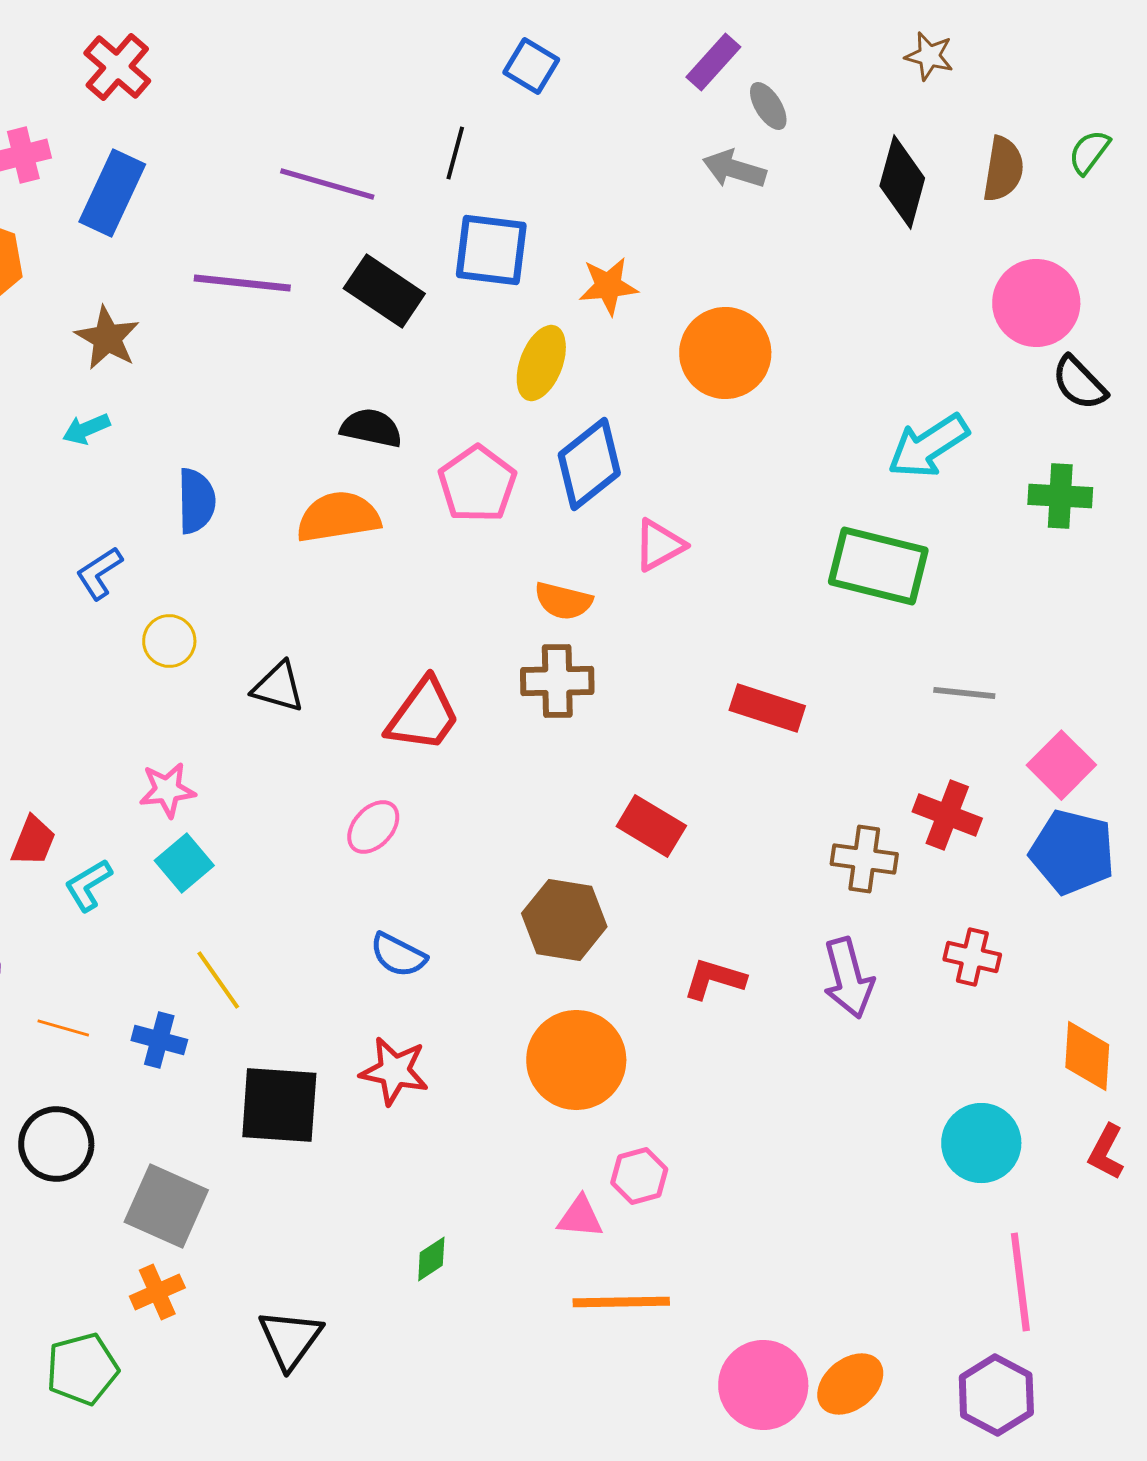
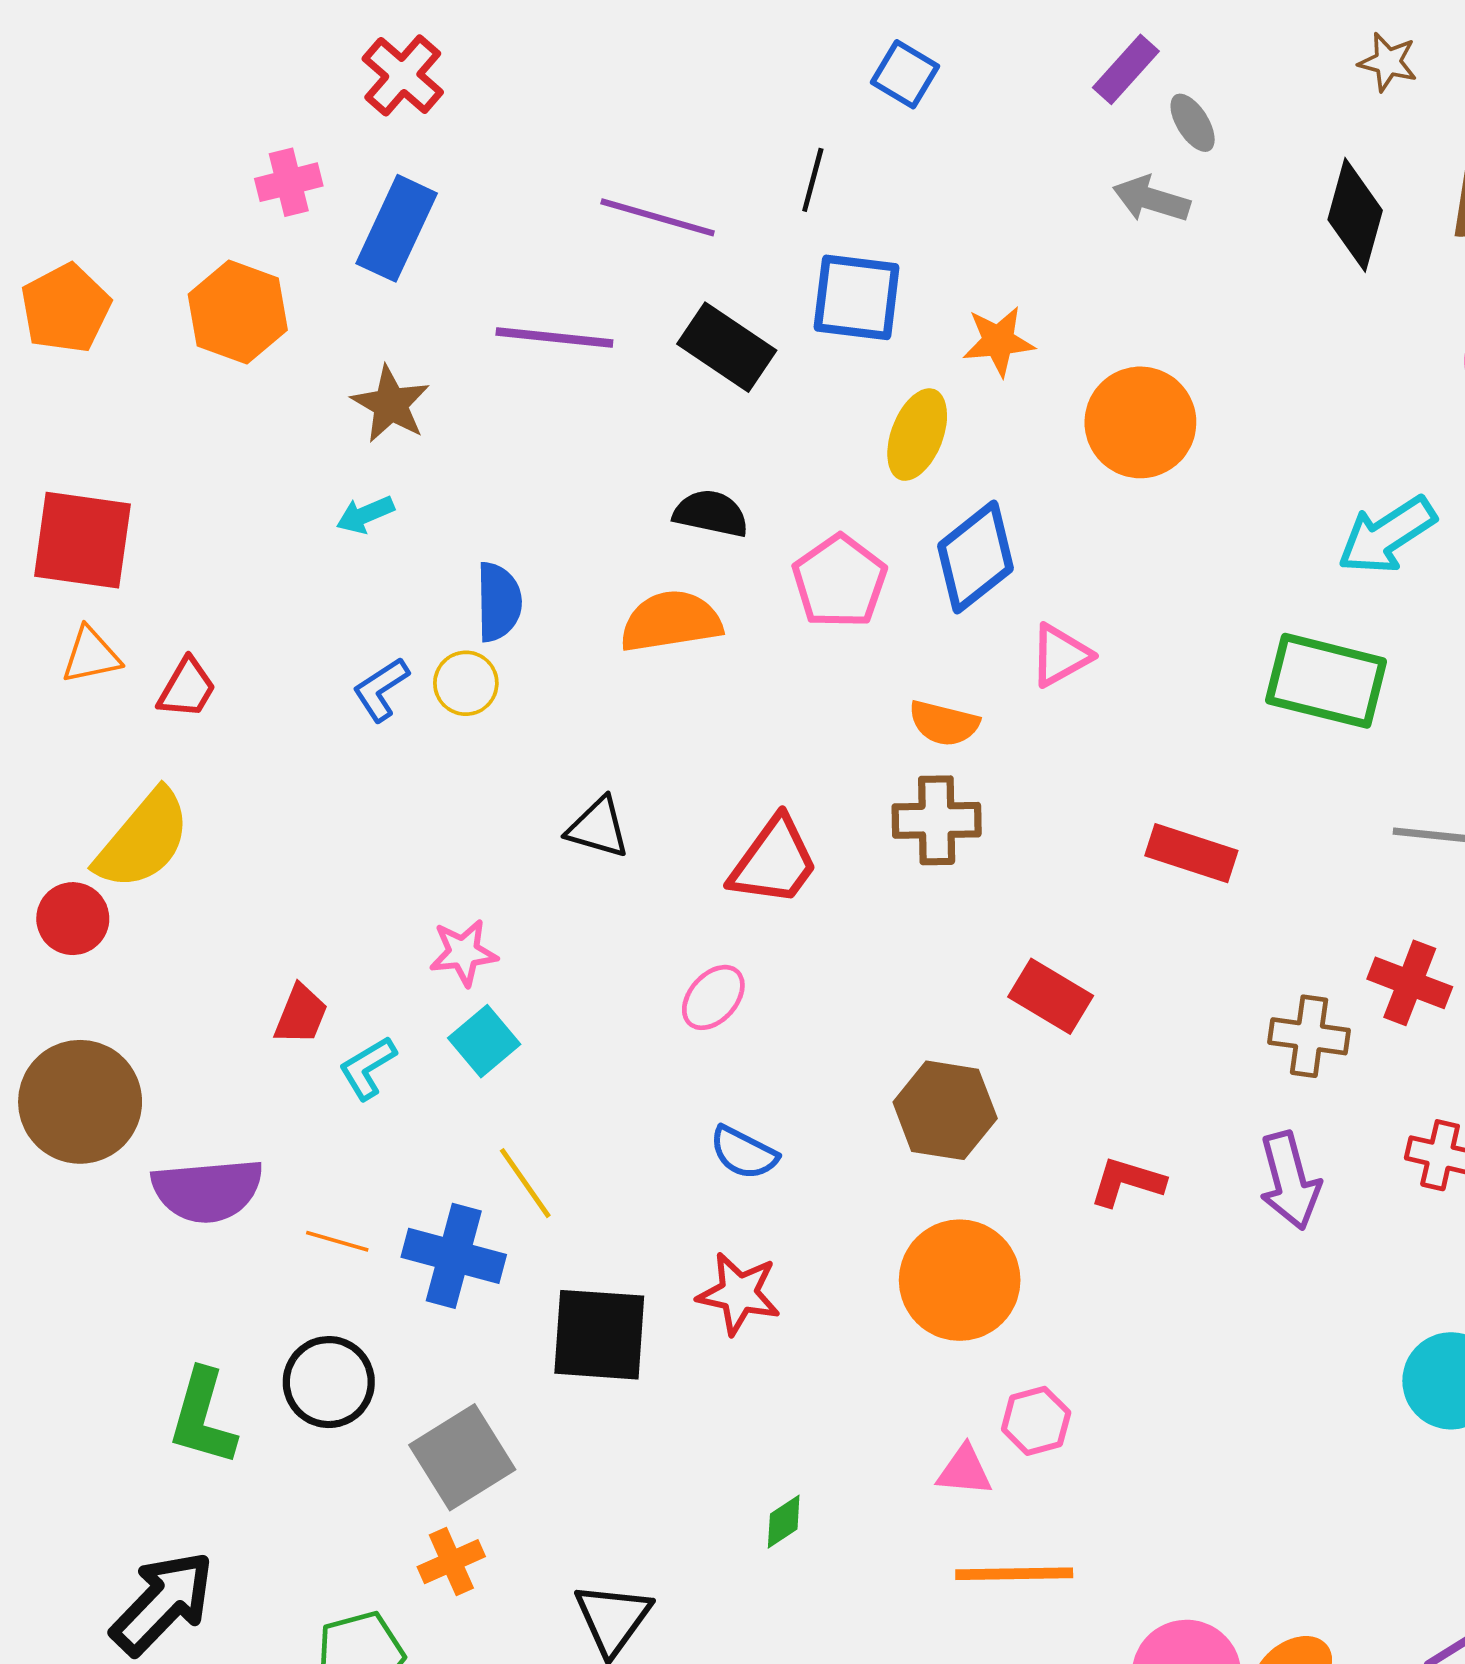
yellow circle: (169, 641) -> (466, 683), moved
blue cross: (159, 1040) -> (454, 1256), size x1.5
gray square: (166, 1206) -> (462, 1457), turned 34

